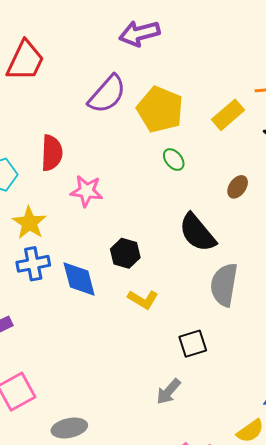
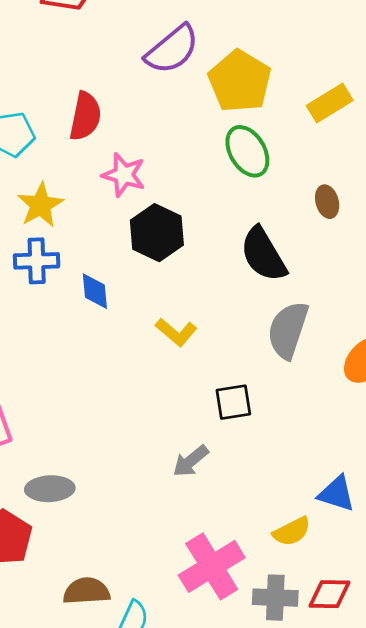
green ellipse: (174, 160) -> (247, 151), size x1.6
brown ellipse: (238, 187) -> (327, 202), turned -60
black hexagon: (125, 253) -> (157, 233), moved, size x1.4
blue diamond: (79, 279) -> (95, 291), size x0.7

